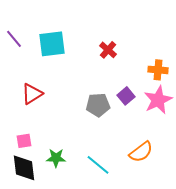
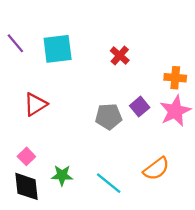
pink square: (24, 141) -> (26, 156), turned -35

